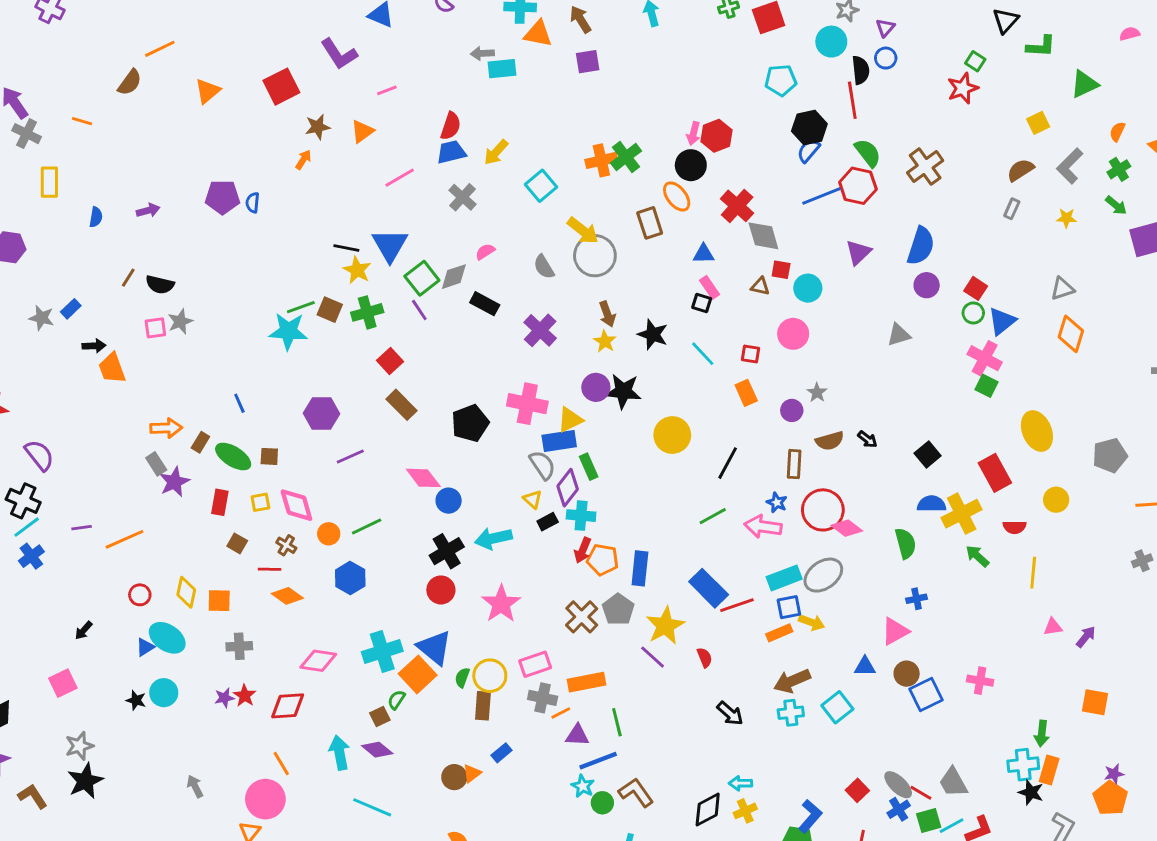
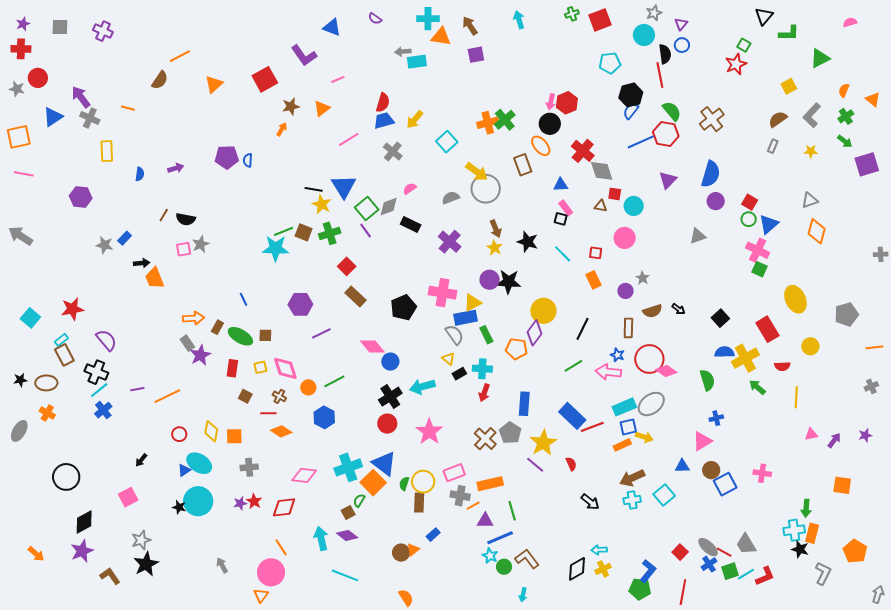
gray semicircle: (544, 267) -> (451, 198), turned 102
purple diamond: (568, 488) -> (534, 333), moved
orange pentagon: (603, 560) -> (516, 349), moved
cyan circle: (164, 693) -> (198, 501), size x1.5
purple star: (1114, 774) -> (865, 435), moved

